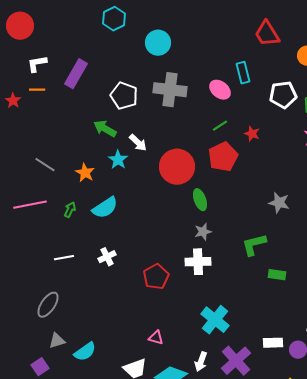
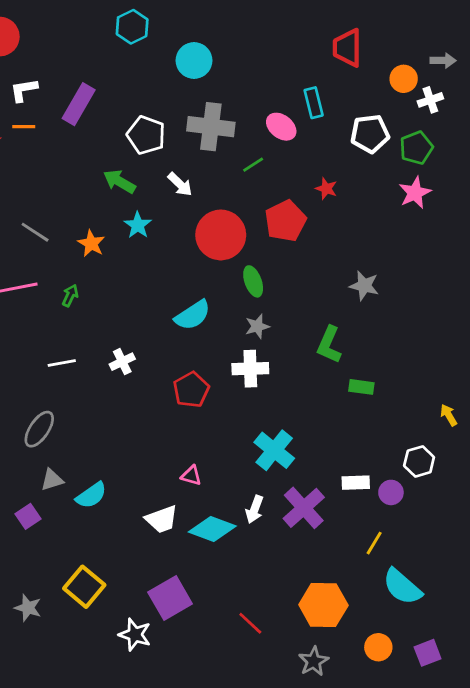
red trapezoid: (267, 34) -> (347, 48), turned 32
green line: (220, 126) -> (253, 165), moved
white arrow: (138, 143) -> (180, 184), moved
cyan semicircle: (105, 208) -> (193, 315), moved
green L-shape: (254, 245) -> (329, 345), turned -52

